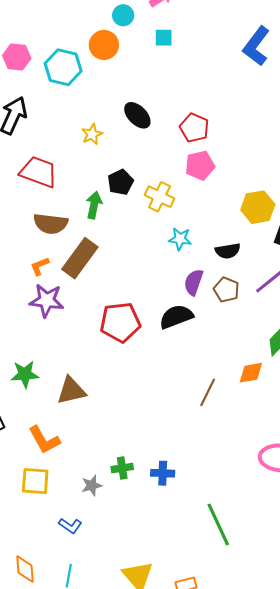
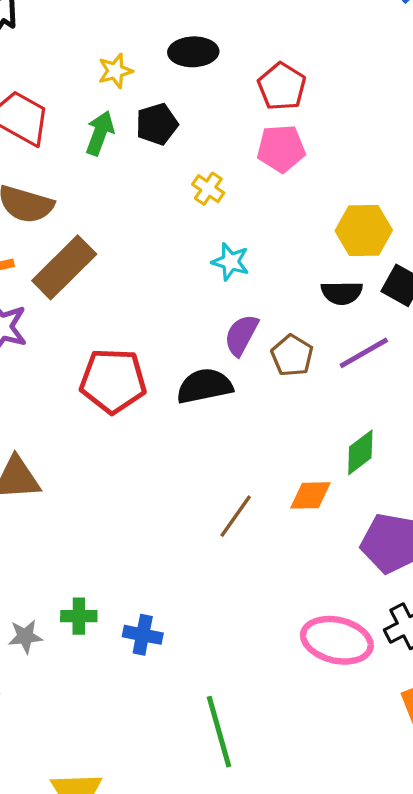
black ellipse: (137, 115) -> (193, 52), turned -56
black pentagon: (121, 182) -> (157, 124), moved
yellow cross: (160, 197) -> (208, 189), size x0.7
green arrow: (94, 205) -> (100, 133), moved
black semicircle: (228, 251) -> (342, 293), moved

